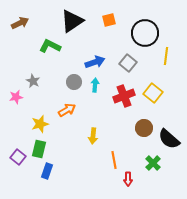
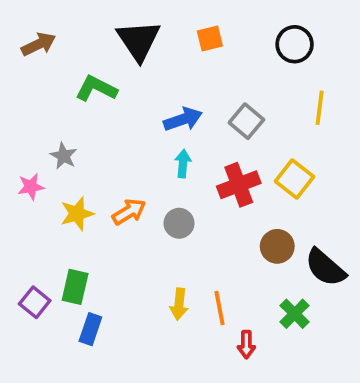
black triangle: (72, 21) -> (139, 40), turned -30
black circle: (145, 33) -> (295, 44), moved, size x0.7
gray circle: (74, 82) -> (179, 223), moved
yellow star: (40, 124) -> (77, 214), moved
yellow arrow: (93, 136) -> (179, 304), moved

